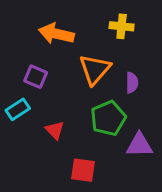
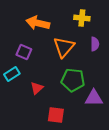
purple semicircle: (132, 83) -> (95, 44), moved
green pentagon: (108, 118) -> (73, 80), turned 30
red triangle: (55, 130) -> (37, 88), turned 32

